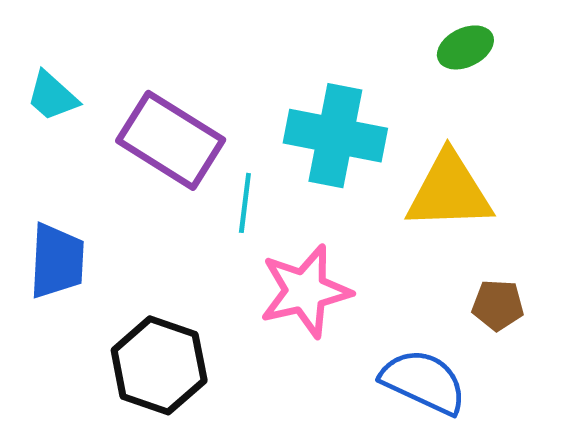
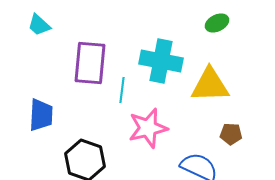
cyan trapezoid: (52, 96) -> (39, 25), moved
purple rectangle: (171, 140) -> (90, 63), turned 63

